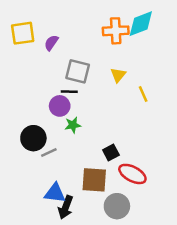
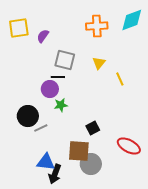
cyan diamond: (141, 24) -> (132, 20), moved
red ellipse: (132, 174) -> (129, 146), moved
gray circle: (117, 206) -> (91, 164), moved

